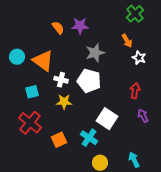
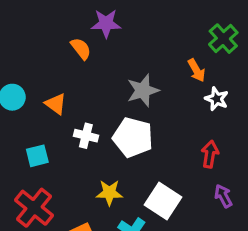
green cross: (135, 14) -> (223, 39), moved
purple star: (80, 26) -> (106, 23), moved
orange triangle: (43, 61) -> (56, 104), size x0.6
yellow star: (64, 102) -> (109, 193), moved

